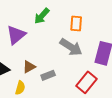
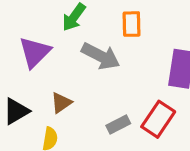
gray arrow: (71, 47) -> (101, 56), moved
gray rectangle: (48, 75) -> (118, 124), moved

